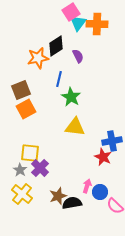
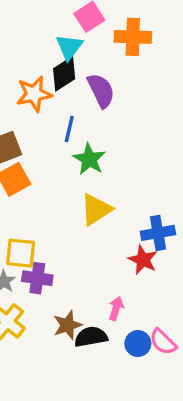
cyan triangle: (78, 23) -> (69, 47), moved
purple semicircle: (78, 56) -> (101, 91), size x1.5
yellow triangle: (75, 127) -> (96, 209), turned -40
purple cross: (40, 168) -> (37, 278), turned -36
blue circle: (100, 192) -> (138, 344), moved

